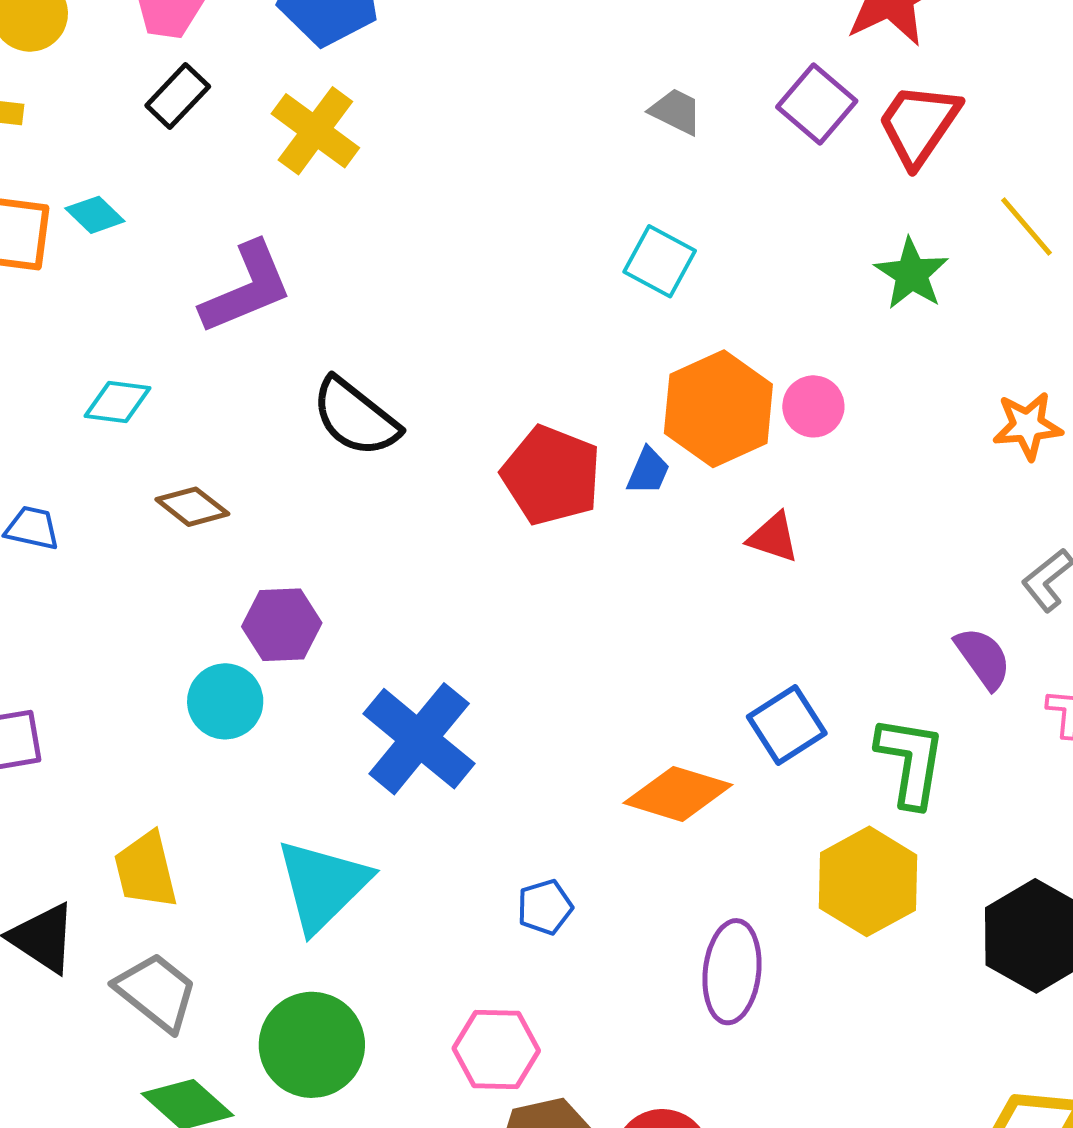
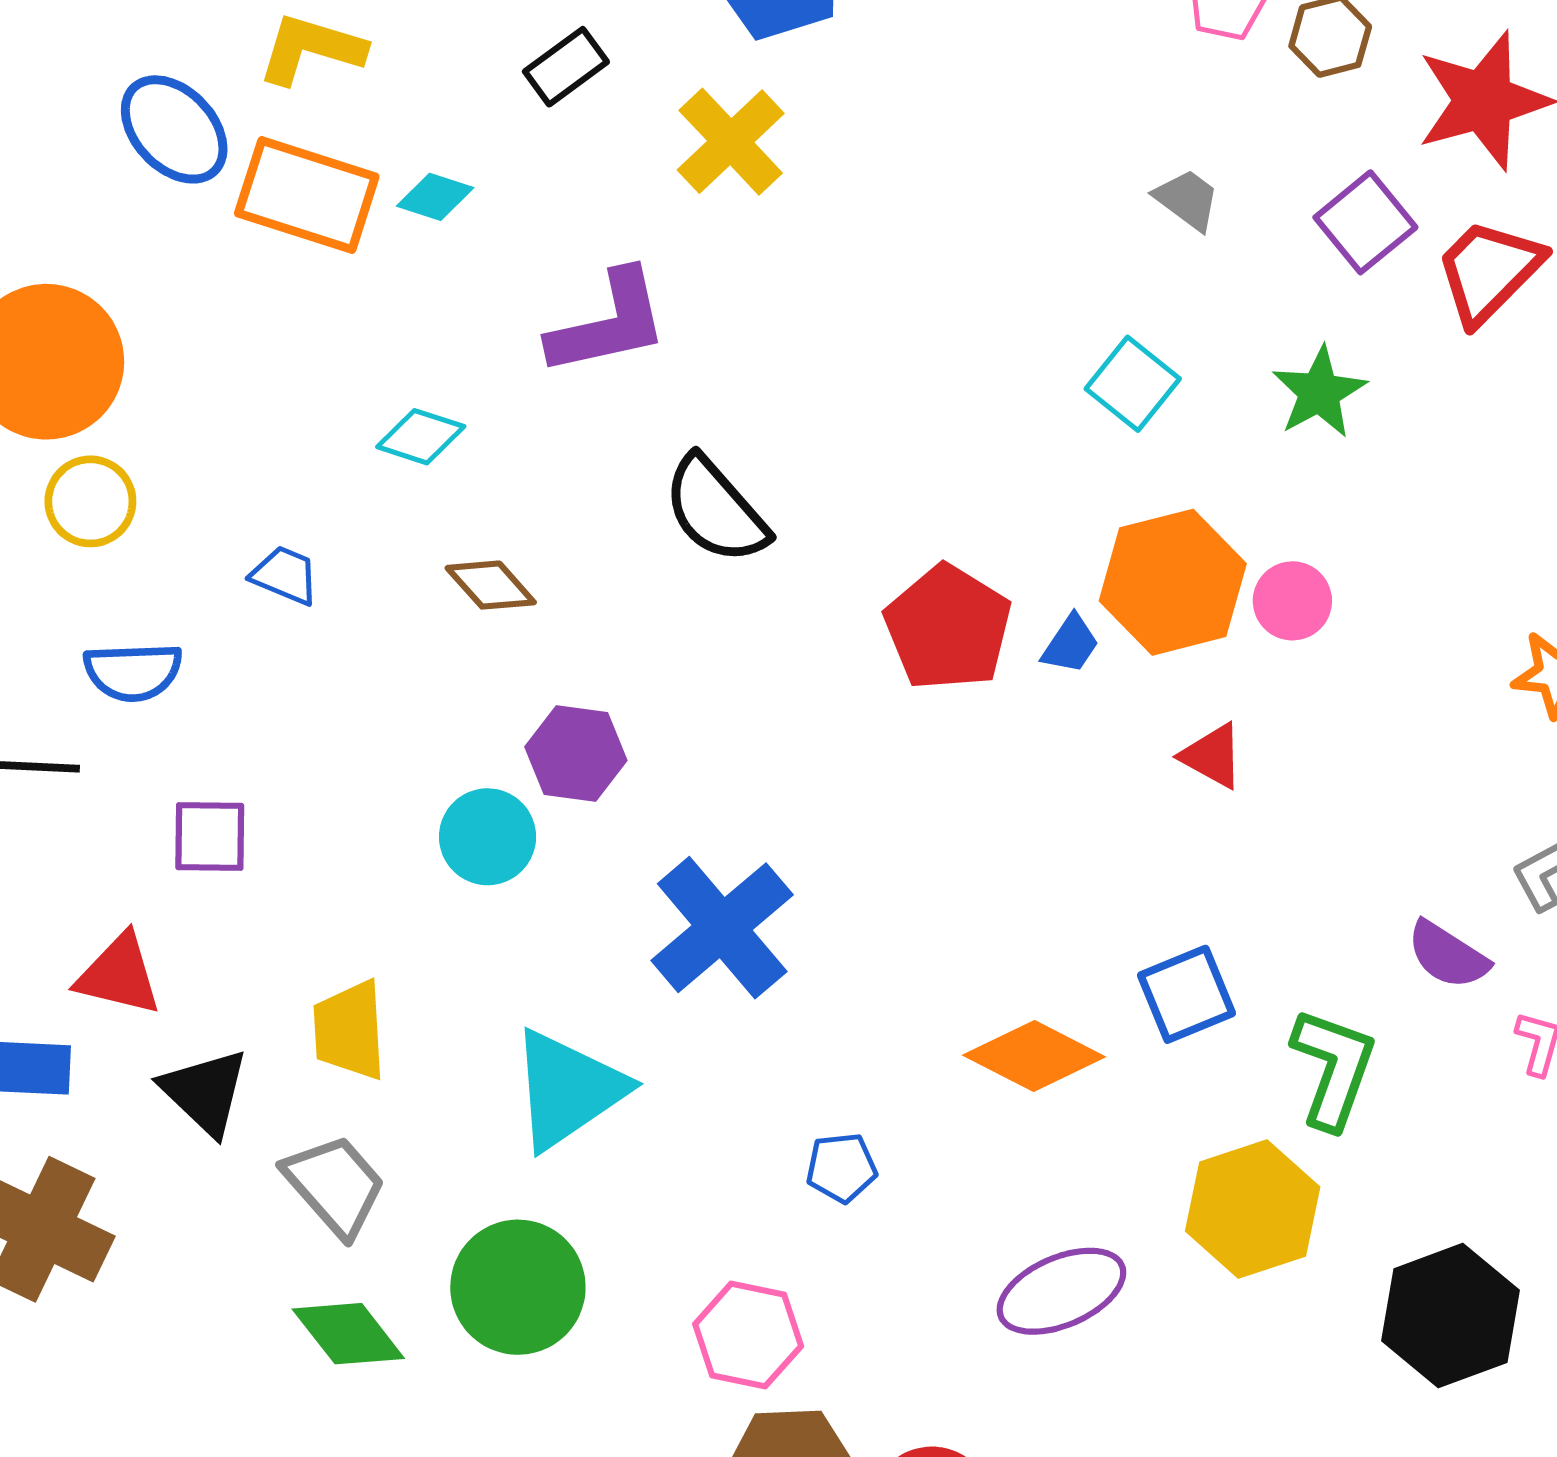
cyan diamond: (95, 215) -> (435, 197), turned -36
green star: (912, 274) -> (1319, 392), moved
purple semicircle: (983, 658) -> (1448, 955), turned 148
purple ellipse: (732, 972) -> (1061, 1291), turned 50

